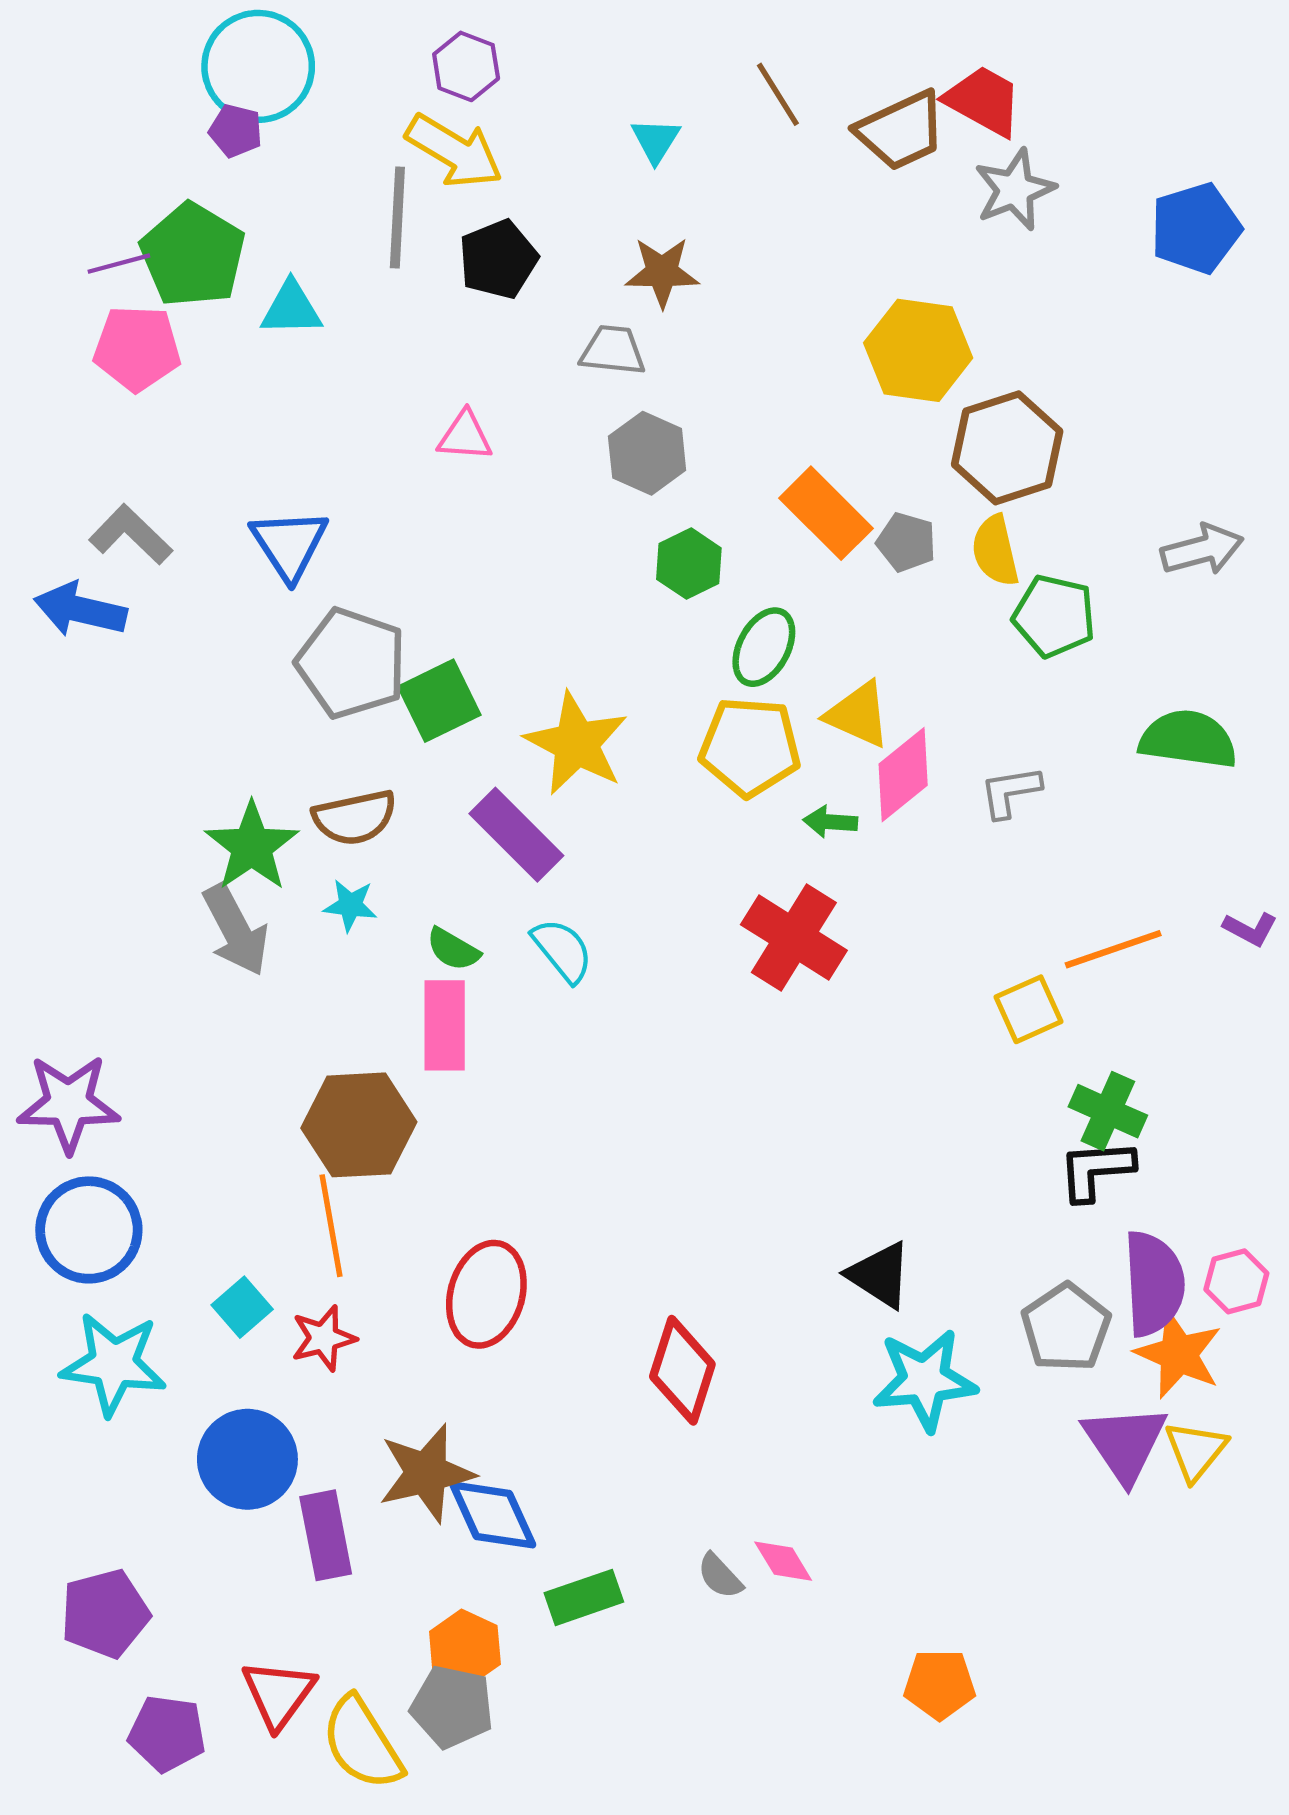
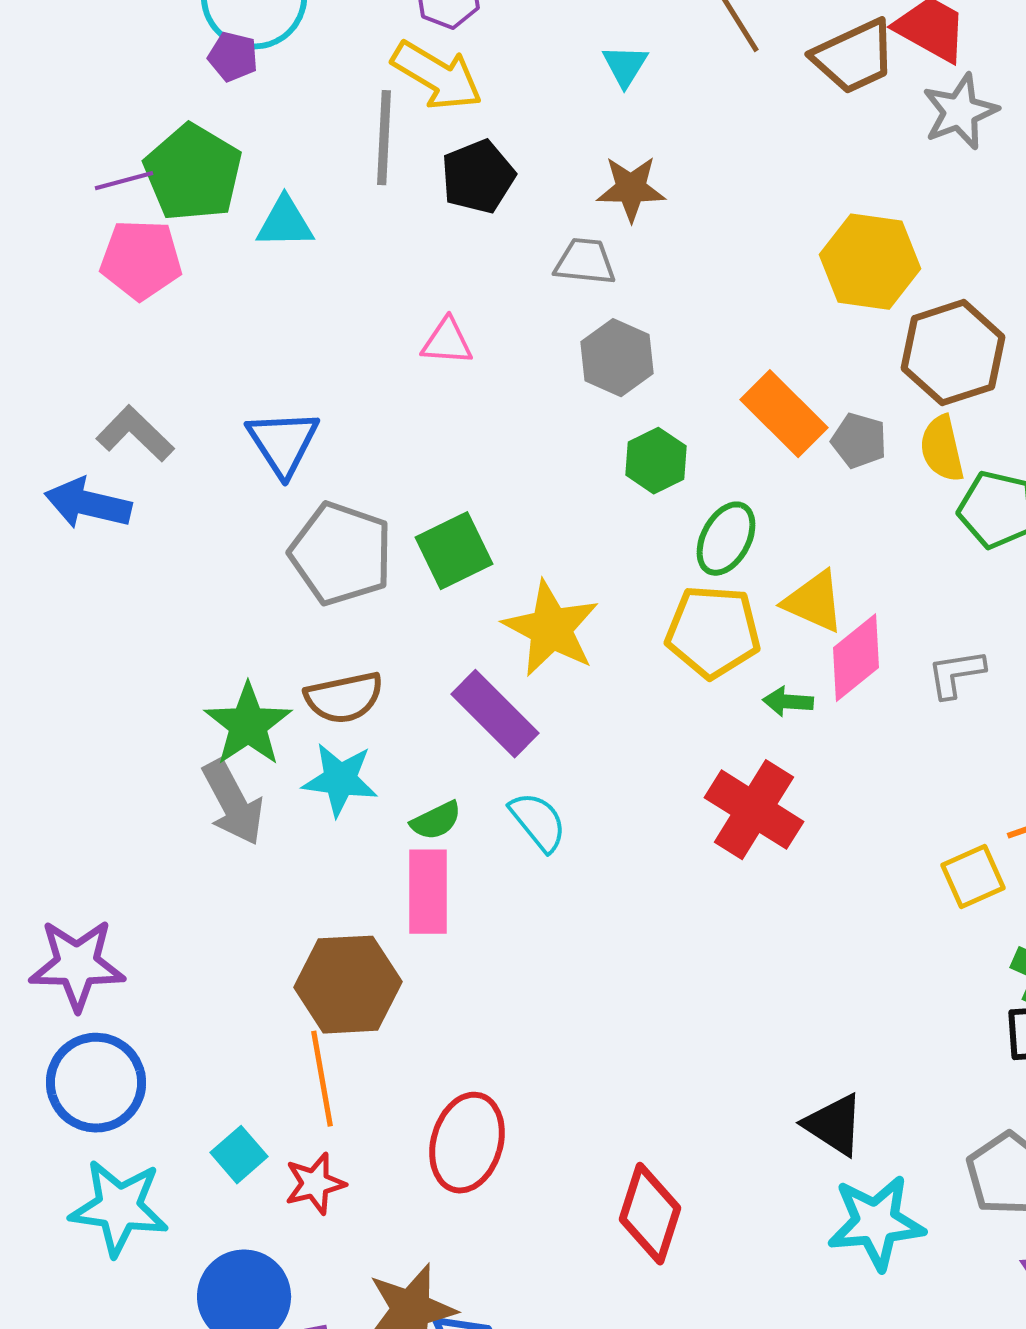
green square: (439, 701) -> (454, 551), moved
cyan star: (350, 905) -> (340, 780), size x1.5
green semicircle: (453, 949) -> (436, 821), turned -56

